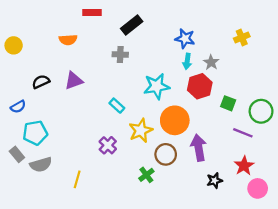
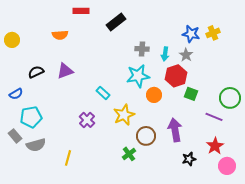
blue star: (185, 39) -> (191, 34), moved
gray cross: (120, 54) -> (142, 49), moved
green square: (228, 103) -> (191, 94), moved
orange circle: (175, 120) -> (154, 95), moved, size x0.6
purple cross: (108, 145) -> (87, 120), moved

